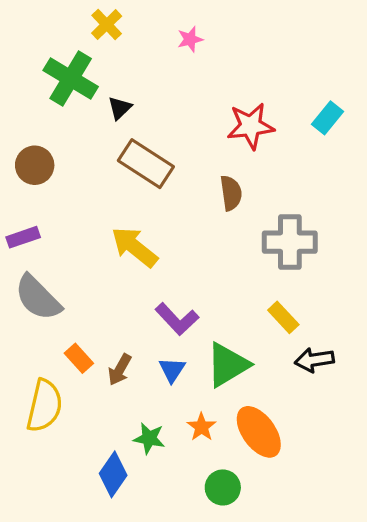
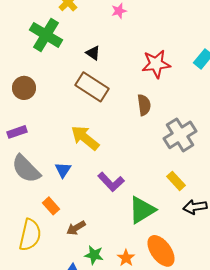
black triangle: (120, 108) -> (93, 53), moved, turned -42
gray cross: (290, 242) -> (180, 135), turned -32
brown arrow: (120, 370) -> (76, 228), moved, turned 30
blue triangle: (172, 370) -> (63, 170), moved
orange star: (202, 427) -> (126, 258), moved

